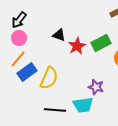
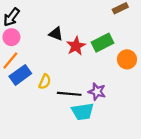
yellow semicircle: (49, 78) -> (45, 82), size x0.6
black line: (55, 110) -> (69, 94), moved

